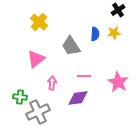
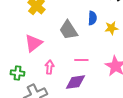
yellow star: (114, 33) -> (111, 28), moved
green cross: (20, 97) -> (17, 73), moved

